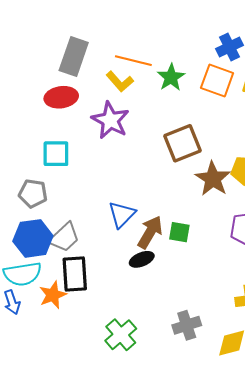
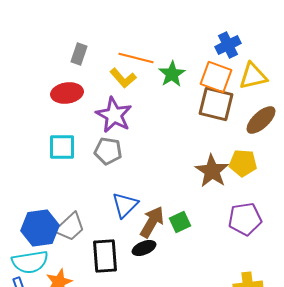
gray rectangle: (74, 56) -> (79, 54), size x0.6
brown square: (182, 143) -> (216, 104), moved, turned 36
gray pentagon: (33, 193) -> (108, 151), moved
green square: (179, 232) -> (180, 222), turned -35
black rectangle: (75, 274) -> (105, 256), moved

